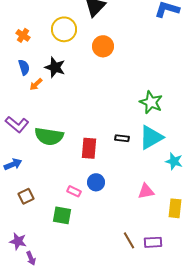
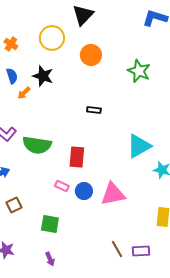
green star: (151, 102) -> (139, 71), moved
black rectangle: (122, 138) -> (94, 110), moved
pink rectangle: (74, 191) -> (62, 186), moved
pink triangle: (146, 191) -> (113, 194), moved, size x1.5
purple arrow: (31, 258) -> (50, 259), moved

